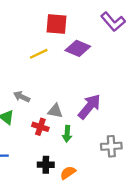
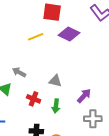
purple arrow: (89, 107) -> (84, 96), moved, size x0.7
gray triangle: (55, 111) -> (55, 81), moved

